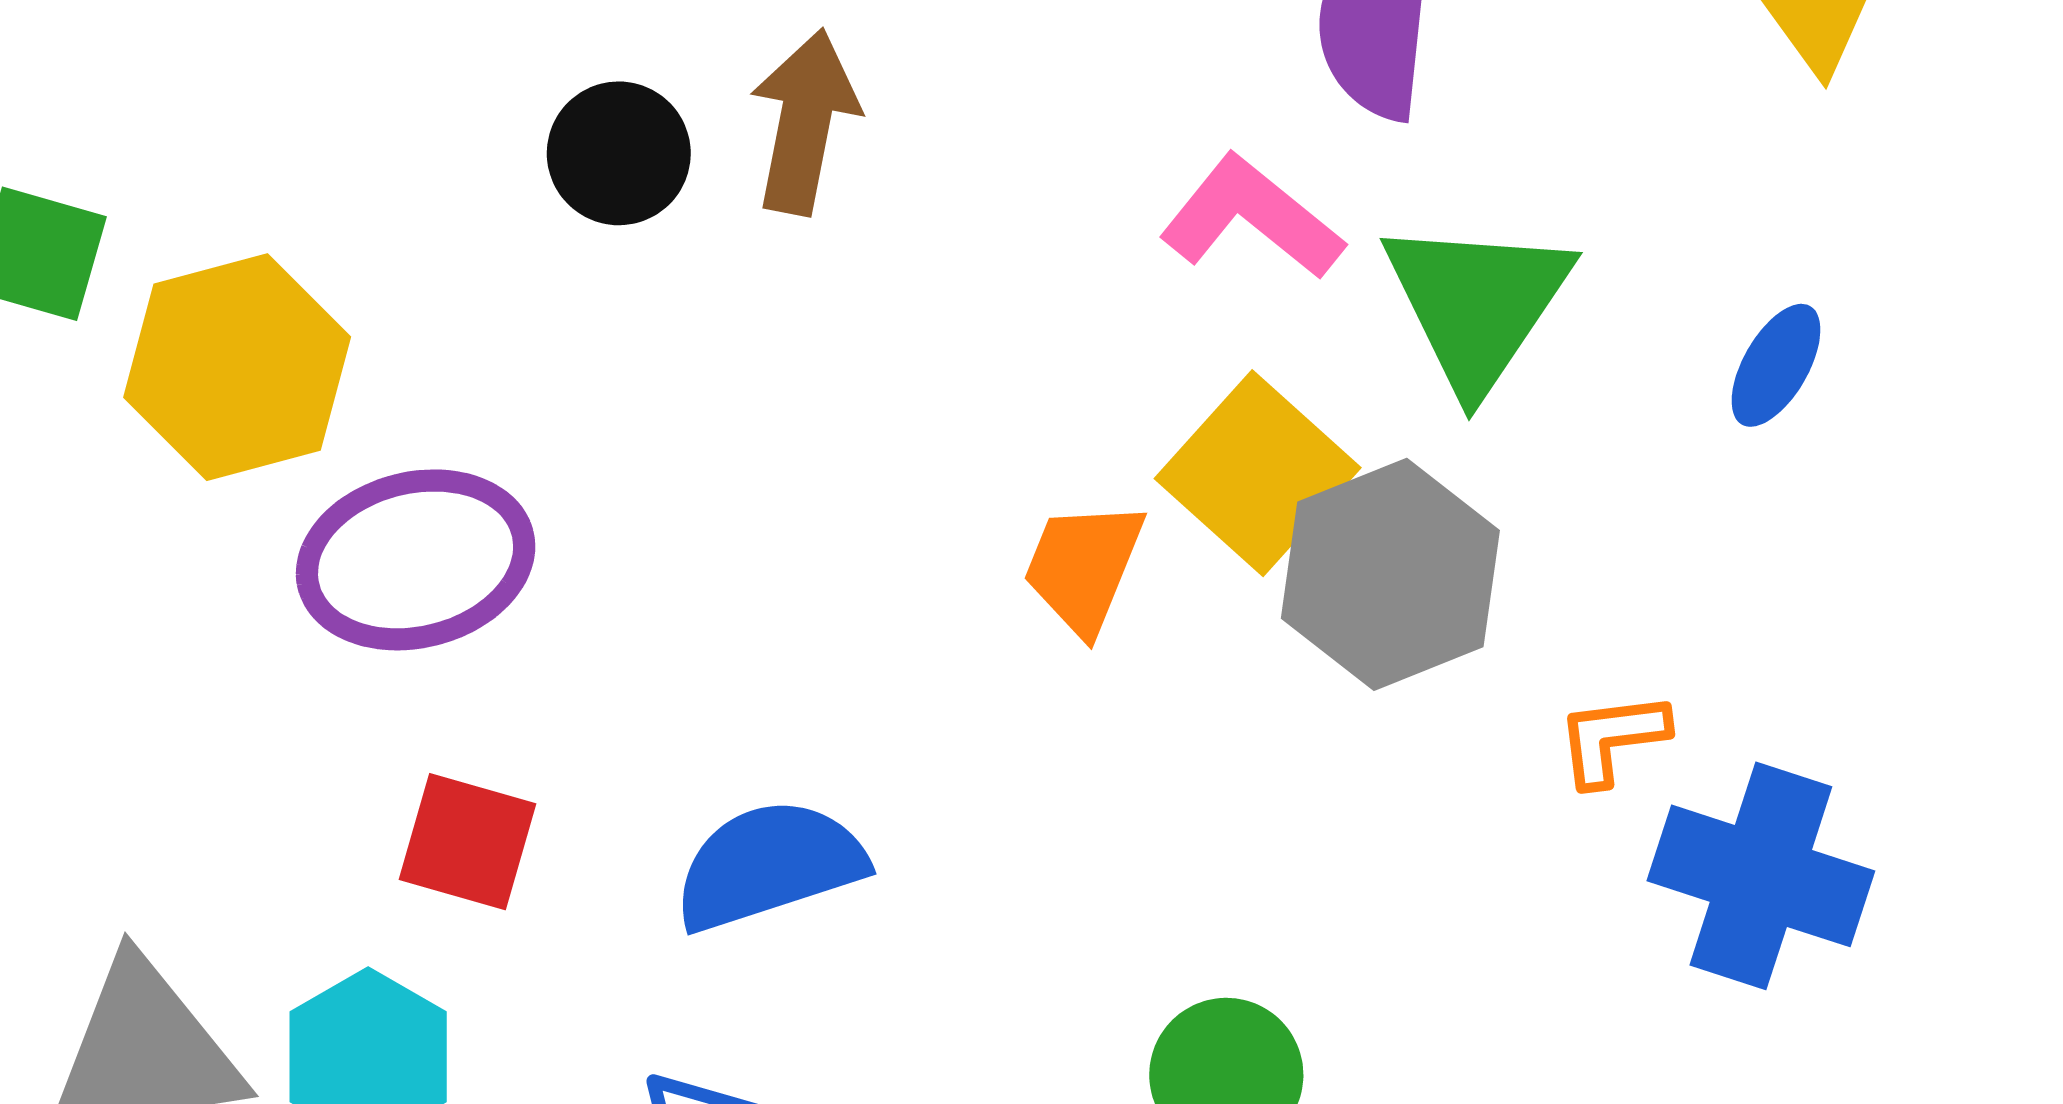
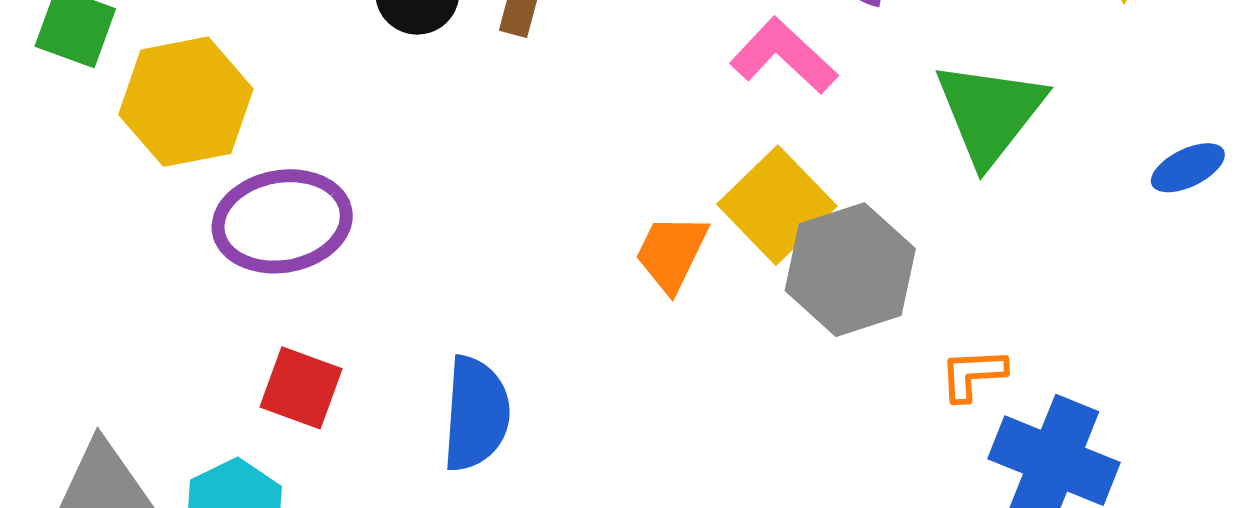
green triangle: (1477, 304) -> (990, 113), moved
blue ellipse: (1776, 365) -> (1188, 168), moved, turned 30
blue semicircle: (769, 865) -> (476, 414), turned 108

